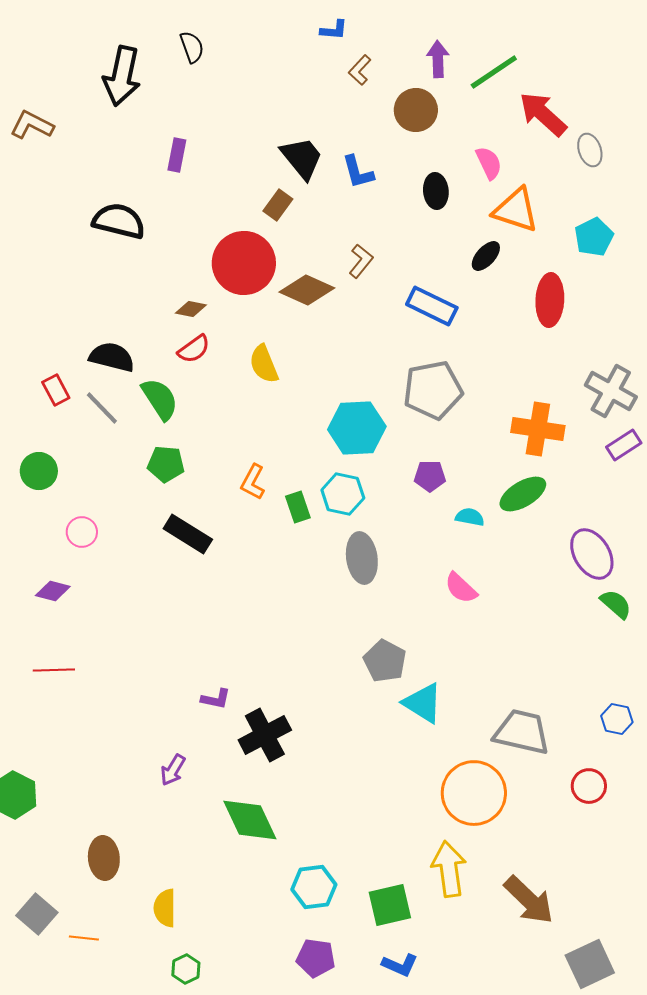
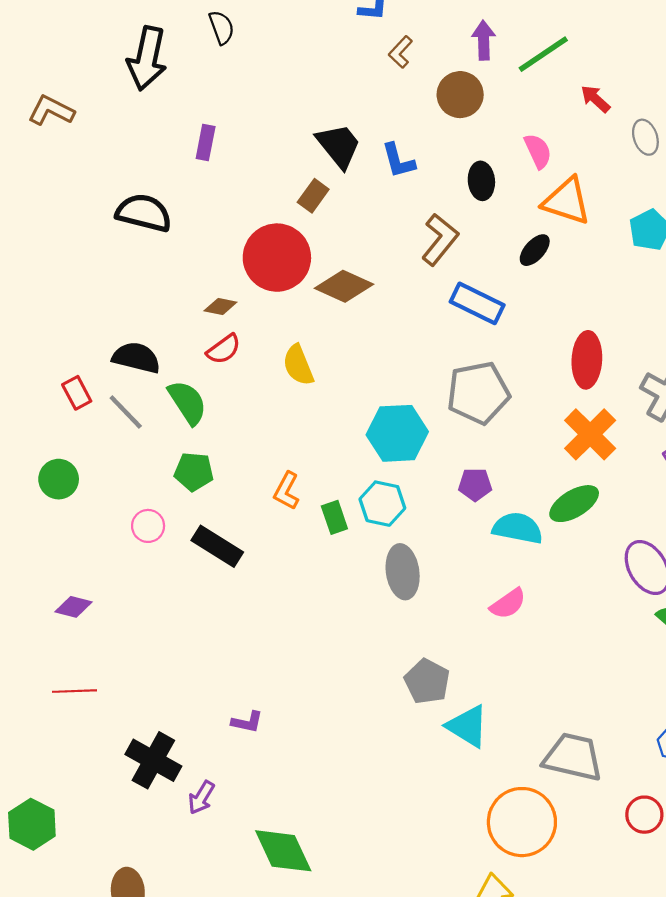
red arrow: (543, 114) -> (595, 99), size x0.6
brown L-shape: (361, 261) -> (440, 239), moved, size x1.4
red ellipse: (550, 300) -> (587, 360), moved
orange cross: (538, 429) -> (590, 434), turned 36
cyan semicircle: (470, 517) -> (518, 528), size x1.6
pink circle: (82, 532) -> (148, 526), moved
pink semicircle: (461, 588) -> (508, 604), turned -78
black cross: (265, 735) -> (153, 760), moved, turned -33

